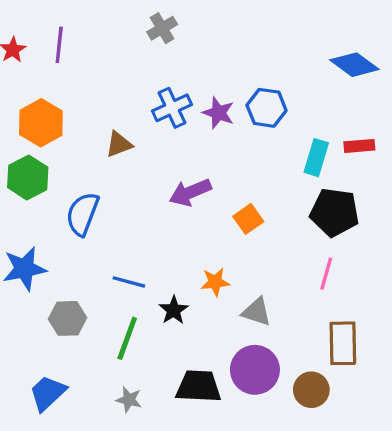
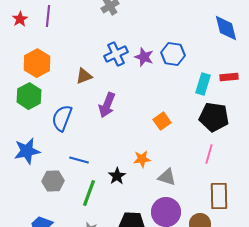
blue diamond: (354, 65) -> (226, 28), turned 40
purple arrow: (190, 192) -> (107, 105), moved, turned -45
blue line: (129, 282) -> (79, 160), moved

